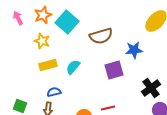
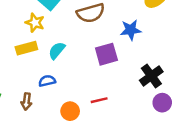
yellow star: (42, 41) -> (35, 23), moved
blue semicircle: (54, 92) -> (47, 81), moved

